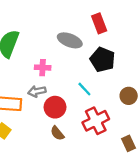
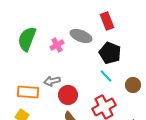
pink cross: (43, 68) -> (57, 45), moved, turned -32
cyan line: (84, 89) -> (106, 76), moved

